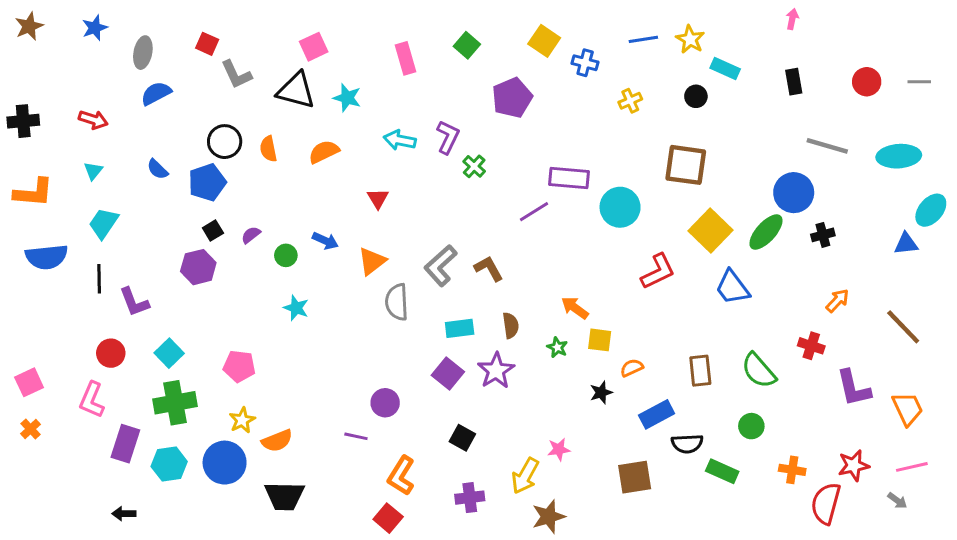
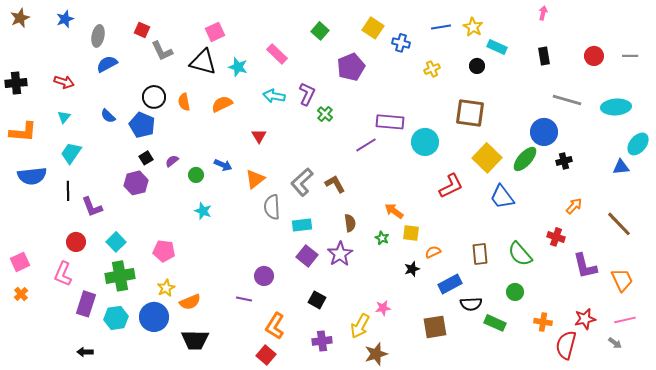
pink rectangle: (406, 58) -> (277, 54), moved, turned -30
blue pentagon: (207, 182) -> (142, 125), turned -30
cyan rectangle: (460, 328) -> (302, 225), moved

